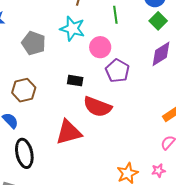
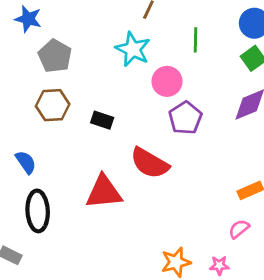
gray pentagon: (34, 43) -> (55, 56), moved
black rectangle: (75, 81) -> (102, 120), moved
brown hexagon: (24, 90) -> (53, 105), moved

